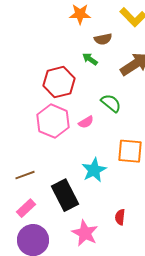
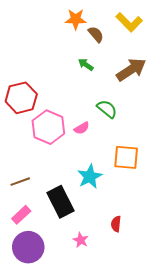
brown semicircle: (103, 39) -> (96, 34), moved, turned -120
red hexagon: (59, 82) -> (21, 98), moved
pink star: (85, 233) -> (81, 240), size x0.6

